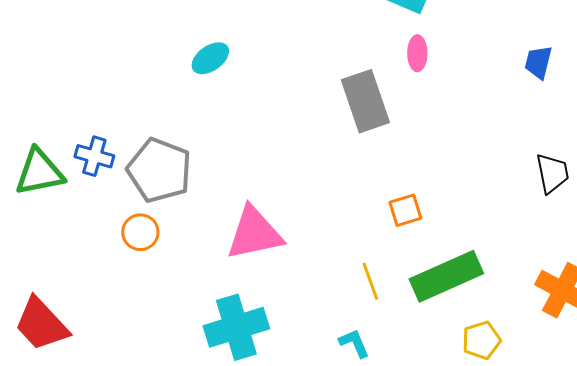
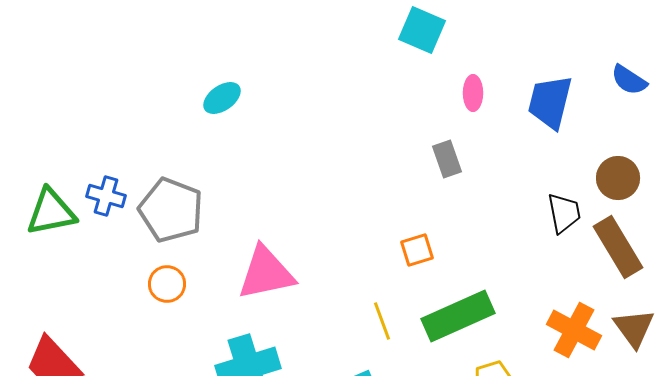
pink ellipse: (417, 53) -> (473, 93), moved
blue trapezoid: (538, 62) -> (550, 102), size x1.6
gray rectangle: (365, 101) -> (447, 159), moved, size x0.6
orange circle: (140, 232) -> (167, 284), moved

